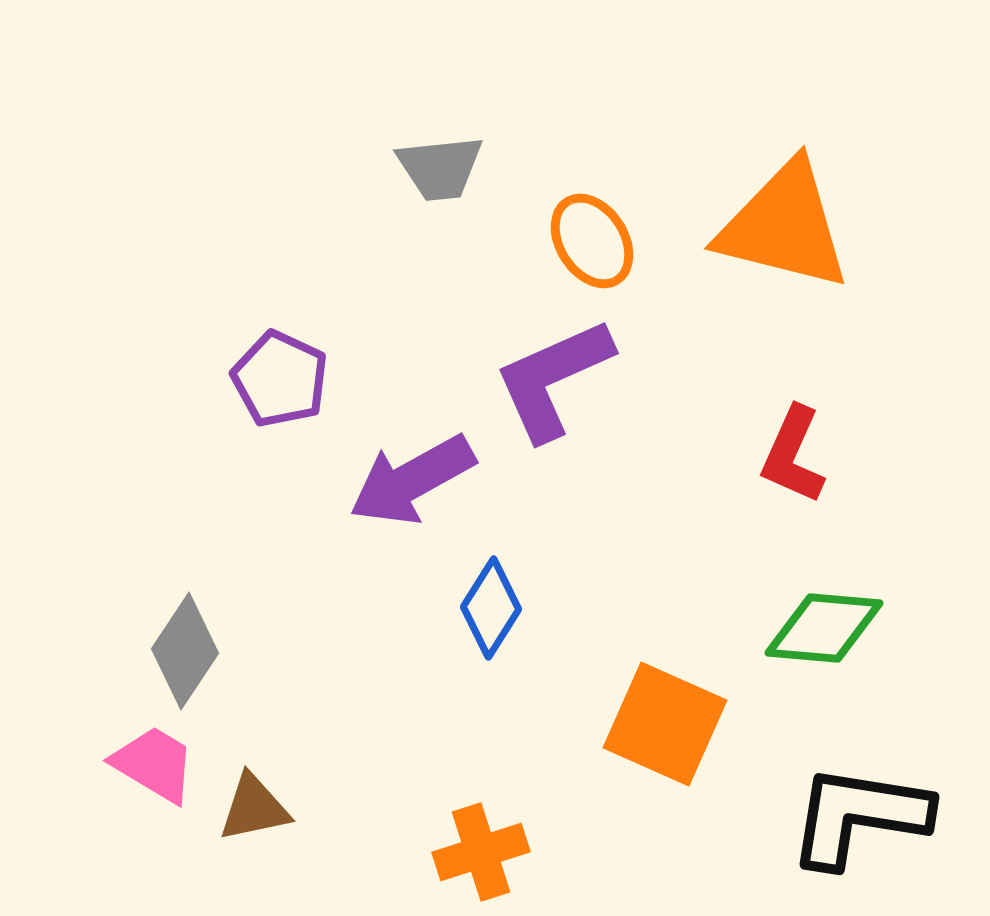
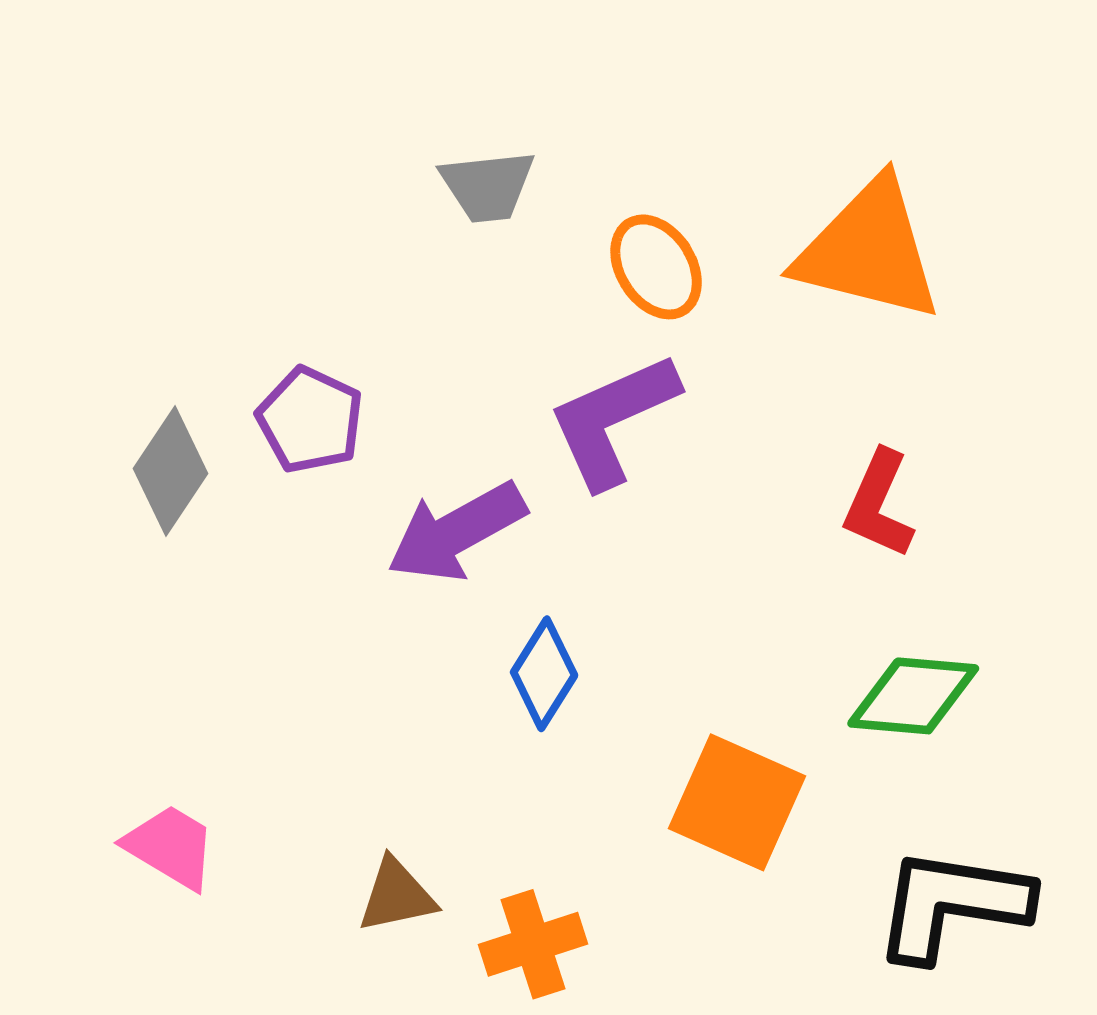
gray diamond: (185, 651) -> (171, 471), moved
brown triangle: (254, 808) -> (397, 895), moved

